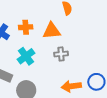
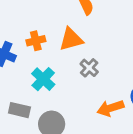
gray cross: (61, 54) -> (89, 68), turned -32

